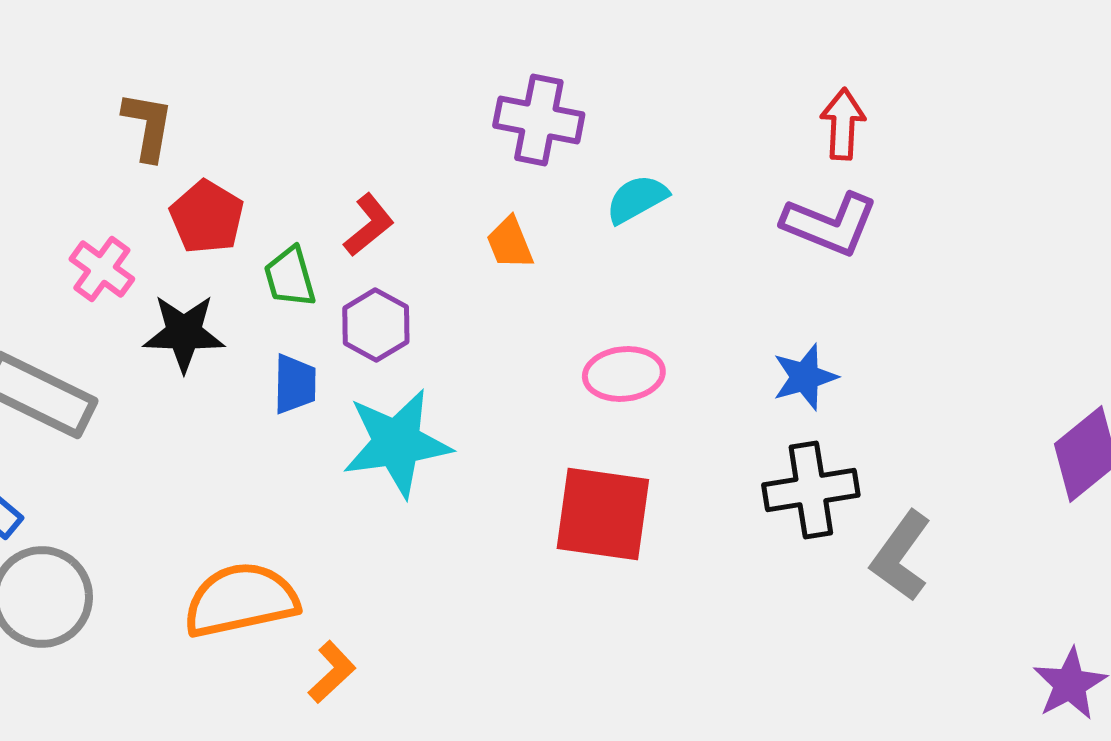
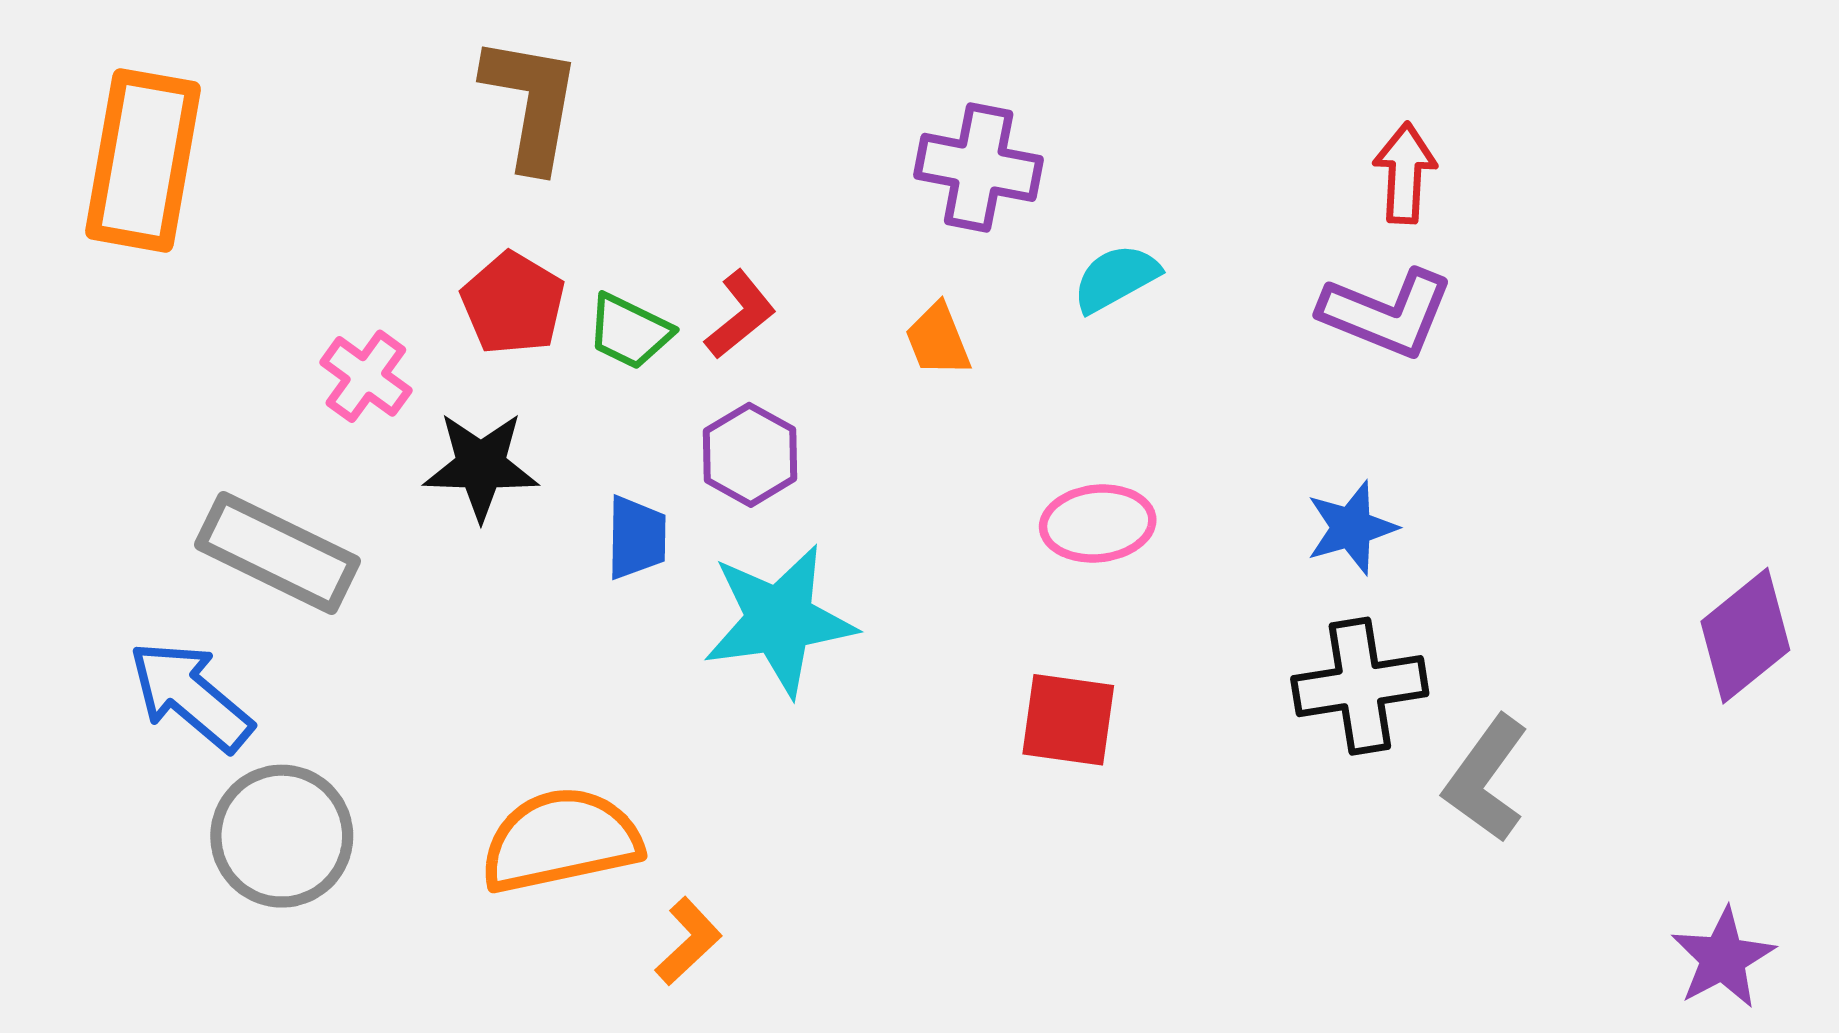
brown L-shape: (148, 126) -> (531, 103), moved, size x1.4
green trapezoid: (290, 277) -> (629, 331), moved, turned -48
red square: (603, 514) -> (1068, 720), size x0.7

